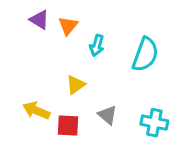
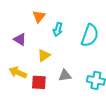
purple triangle: (39, 20) -> (20, 39), moved
gray triangle: (107, 115) -> (65, 75), turned -48

